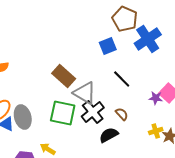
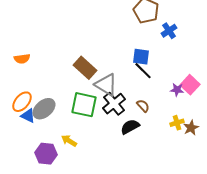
blue cross: (148, 39) -> (169, 31), size x0.6
blue square: (108, 46) -> (141, 57), moved, turned 30
gray ellipse: (23, 117) -> (44, 109), turned 65

